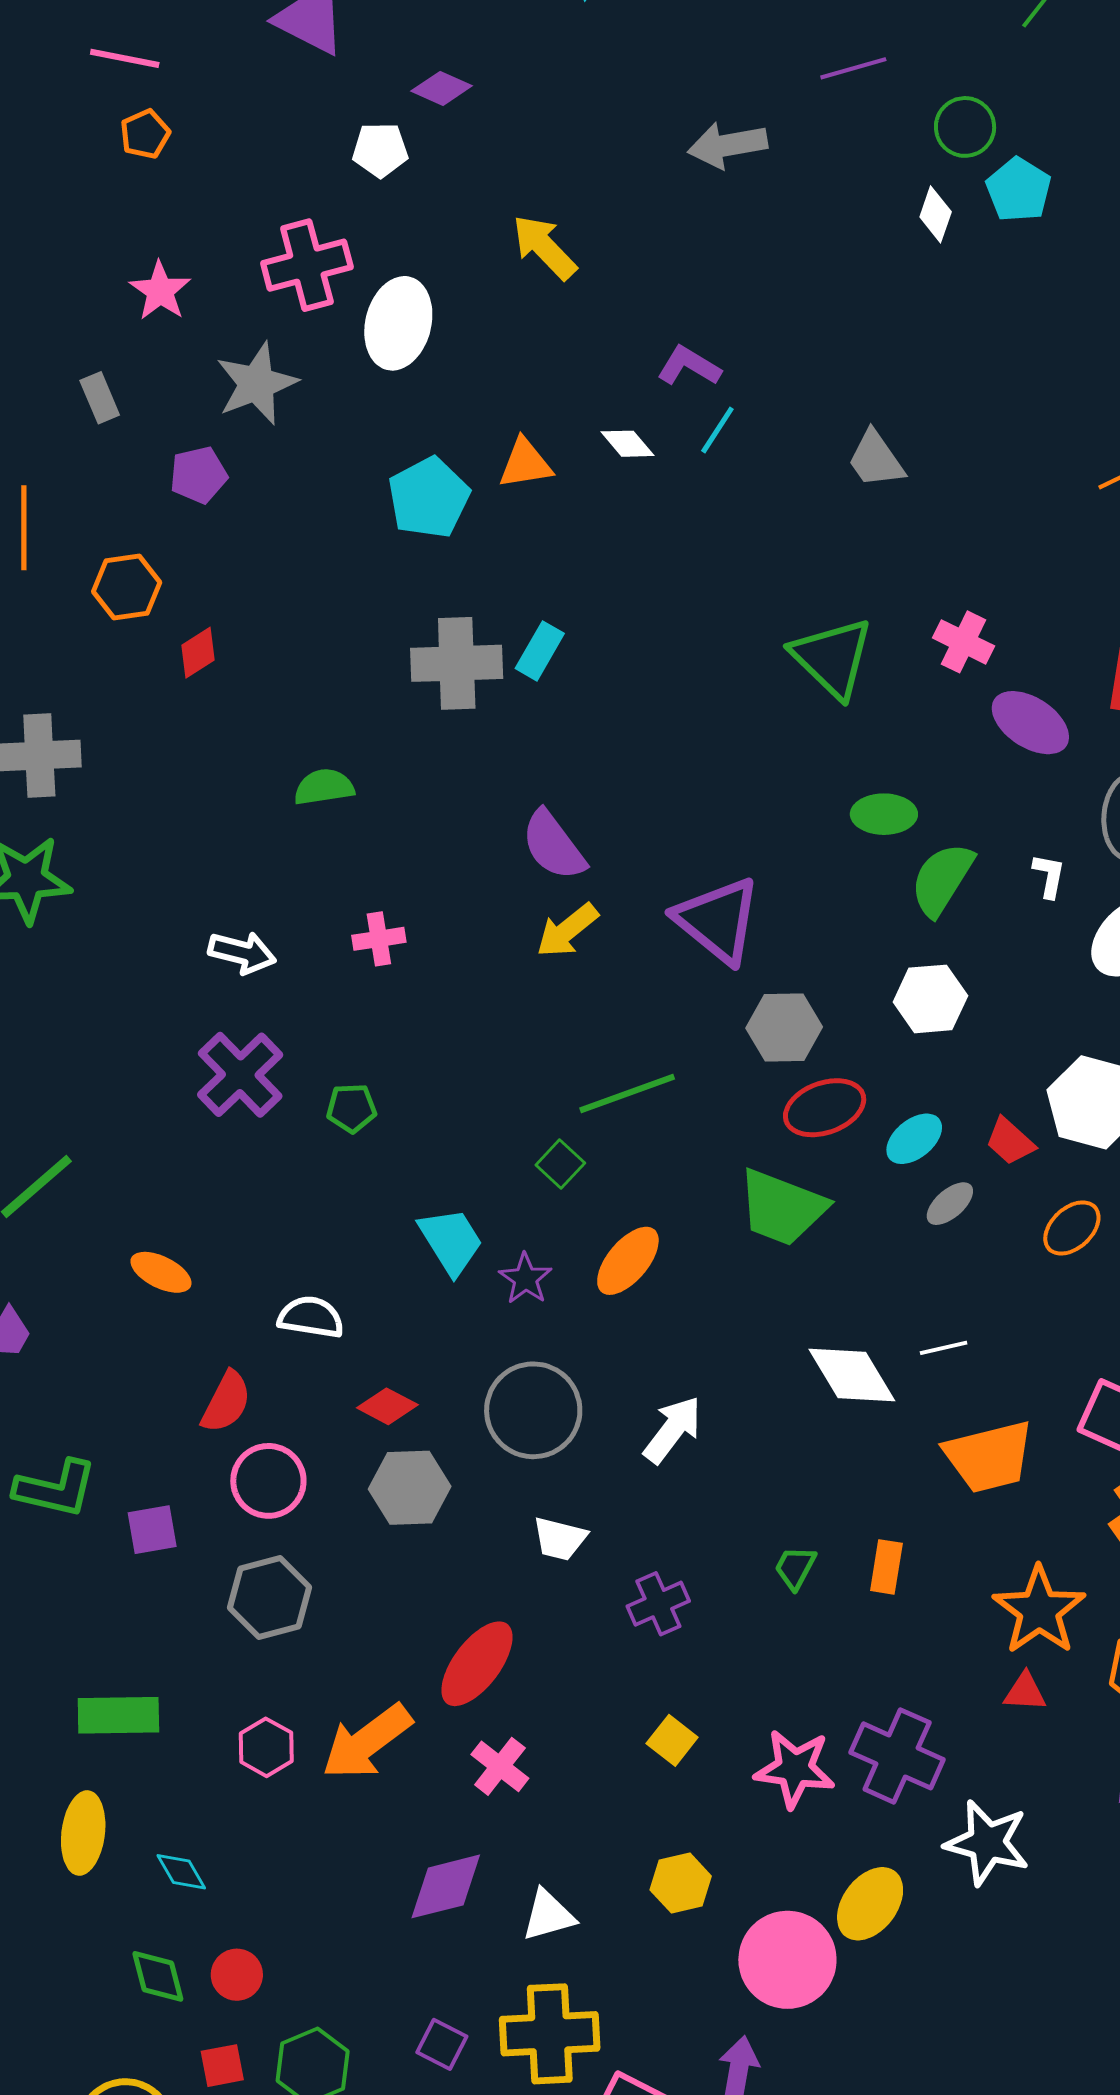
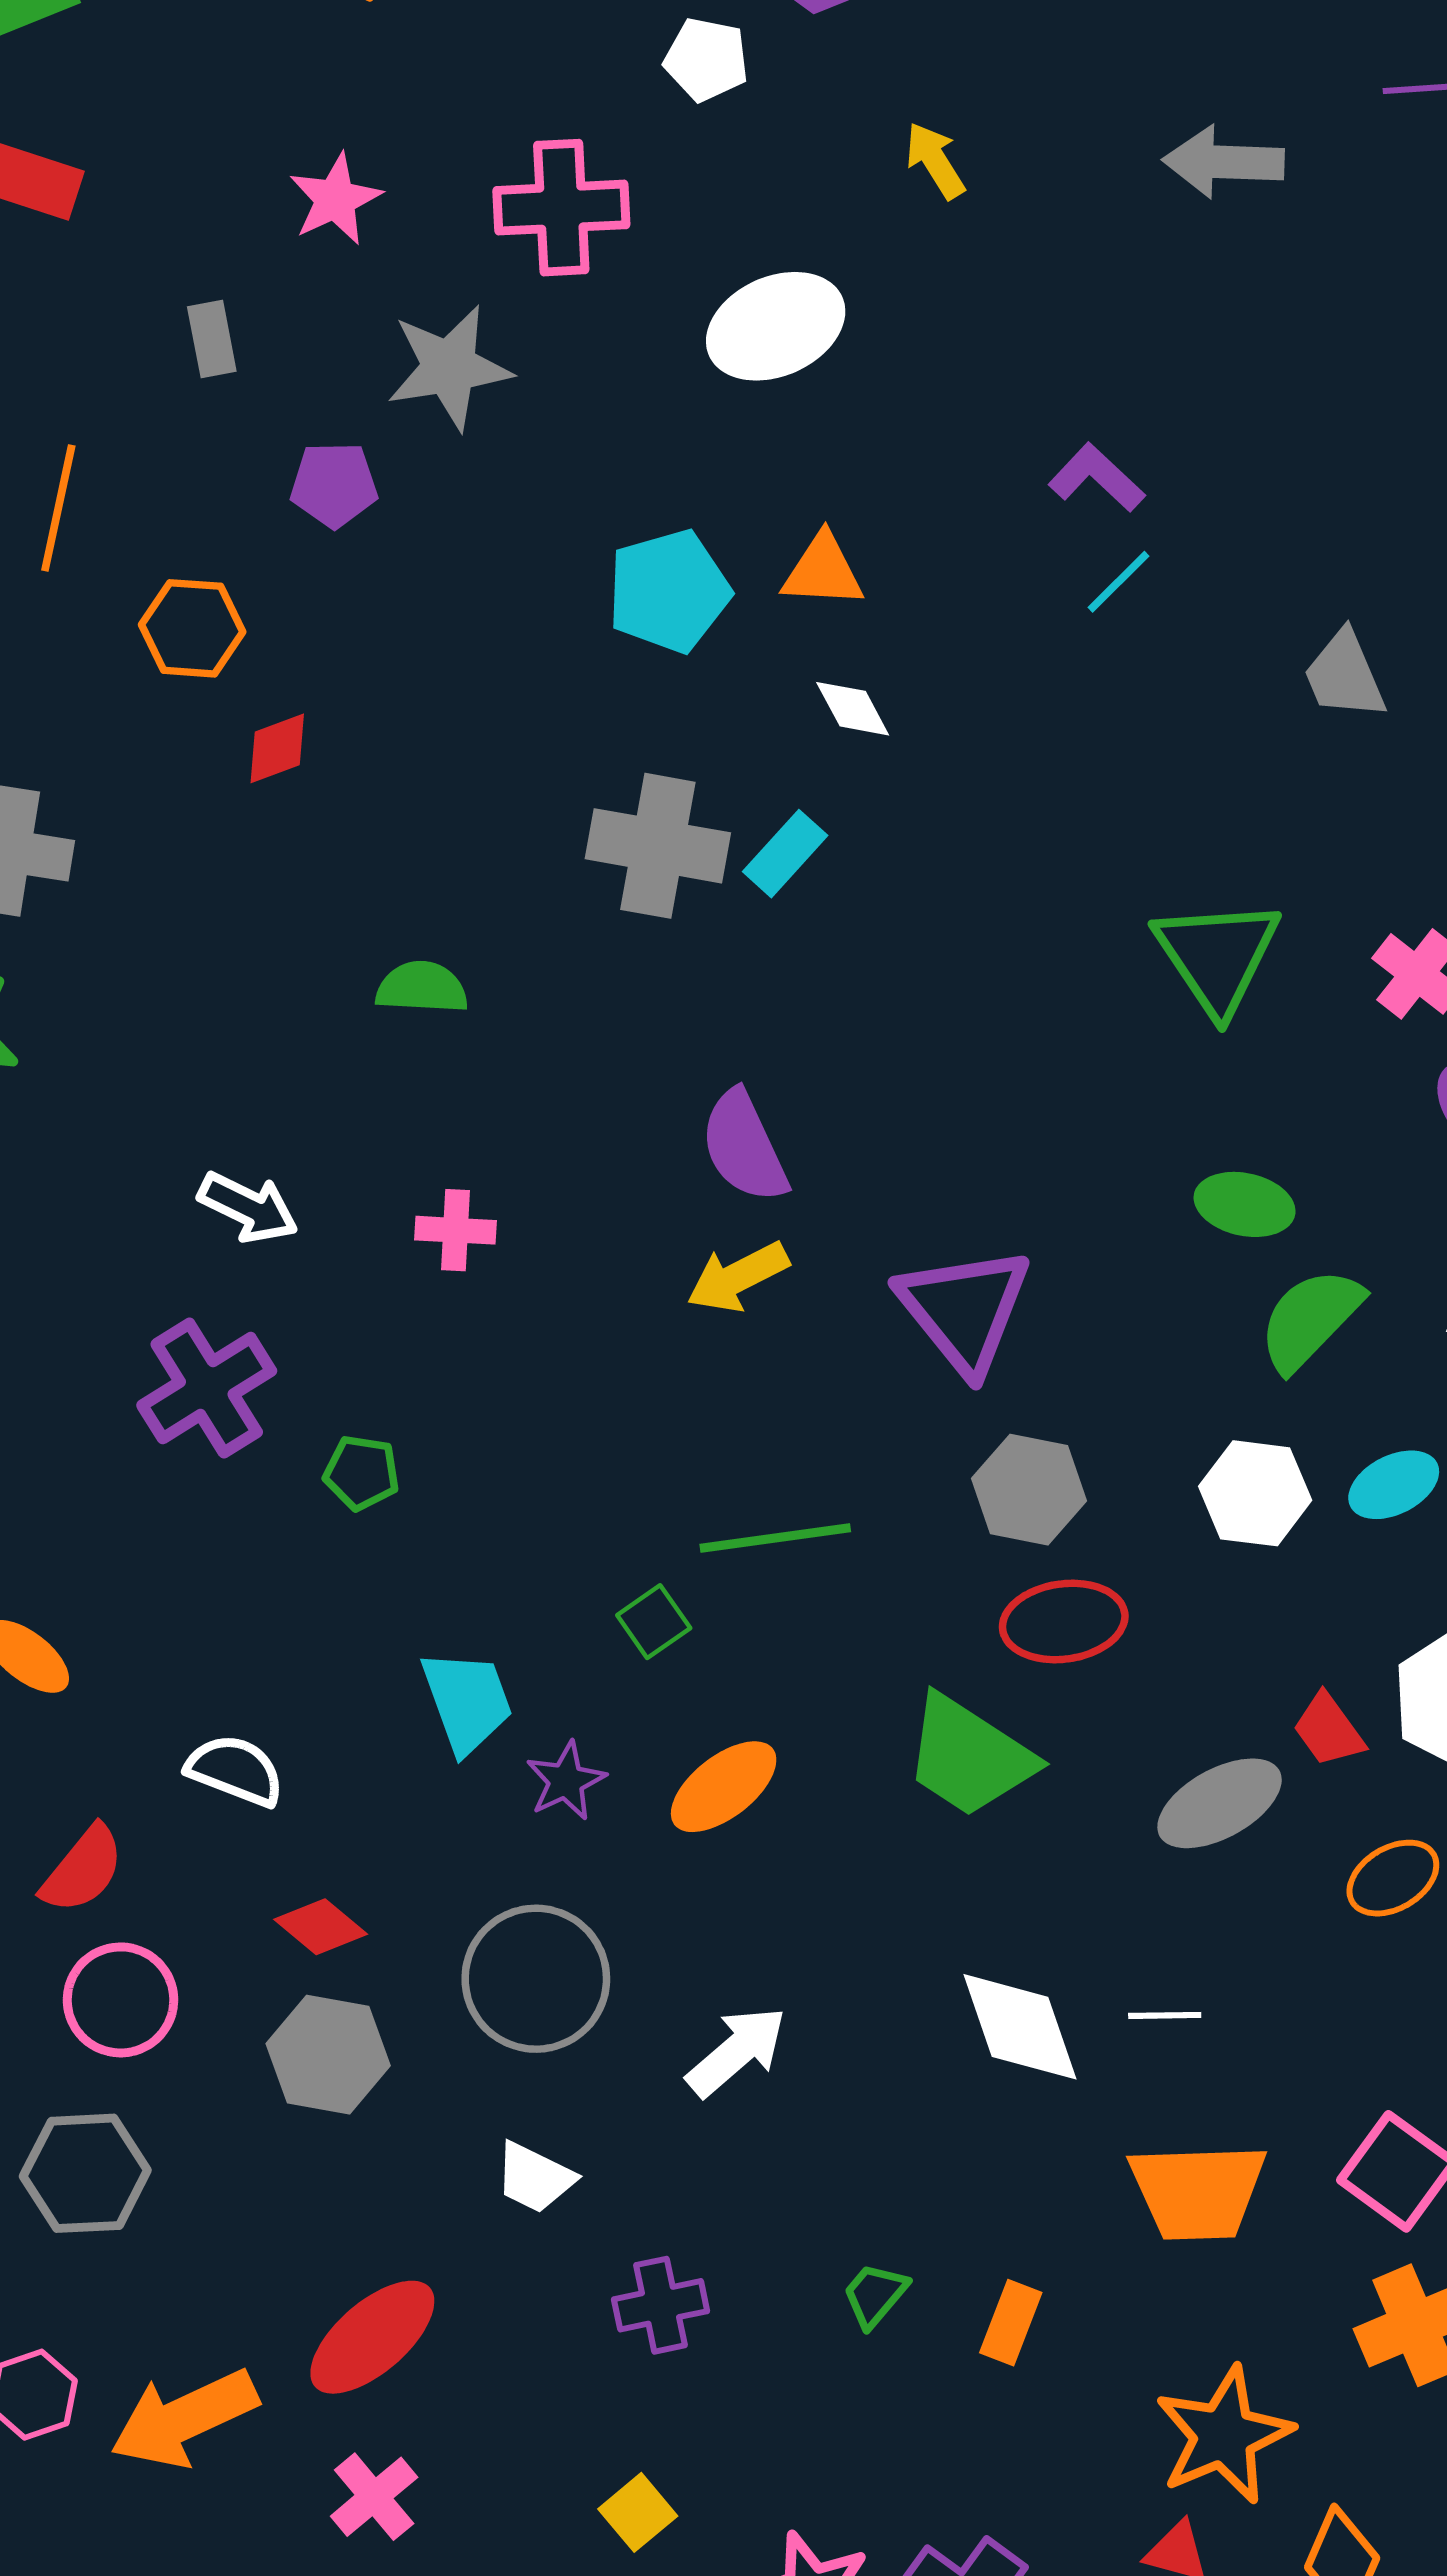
yellow arrow: (544, 247) -> (935, 161), moved, size x0.7
white ellipse: (398, 323) -> (776, 326), moved, turned 40
white diamond: (627, 444) -> (853, 709), moved
cyan ellipse: (914, 1139) -> (1394, 1485), moved
gray ellipse: (950, 1204) -> (1220, 1803), size x1.6

